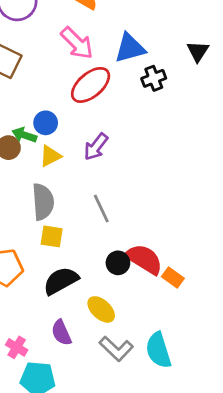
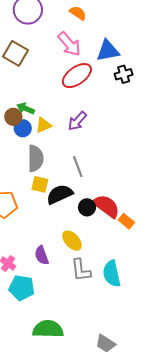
blue circle: (46, 123) -> (23, 128), moved
black semicircle: (61, 281) -> (60, 194), moved
gray L-shape: (116, 349) -> (81, 270), turned 35

